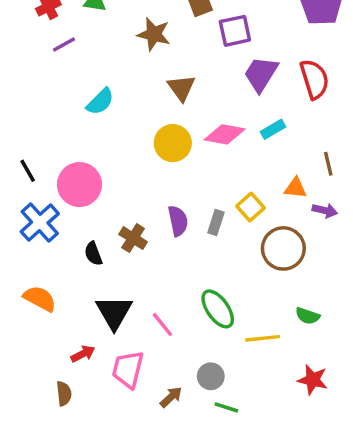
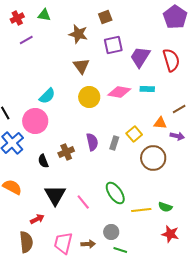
purple square: (235, 31) -> (113, 45), moved
brown triangle: (181, 88) -> (81, 66), moved
cyan semicircle: (100, 102) -> (47, 96), moved
cyan rectangle: (273, 129) -> (147, 89), turned 32
brown line: (328, 164) -> (179, 109), turned 72
brown cross: (133, 238) -> (66, 152), turned 35
green semicircle: (308, 316) -> (165, 207), moved
pink trapezoid: (128, 369) -> (63, 243), moved
brown semicircle: (64, 394) -> (26, 242), size x1.5
brown arrow: (171, 397) -> (88, 244), turned 40

